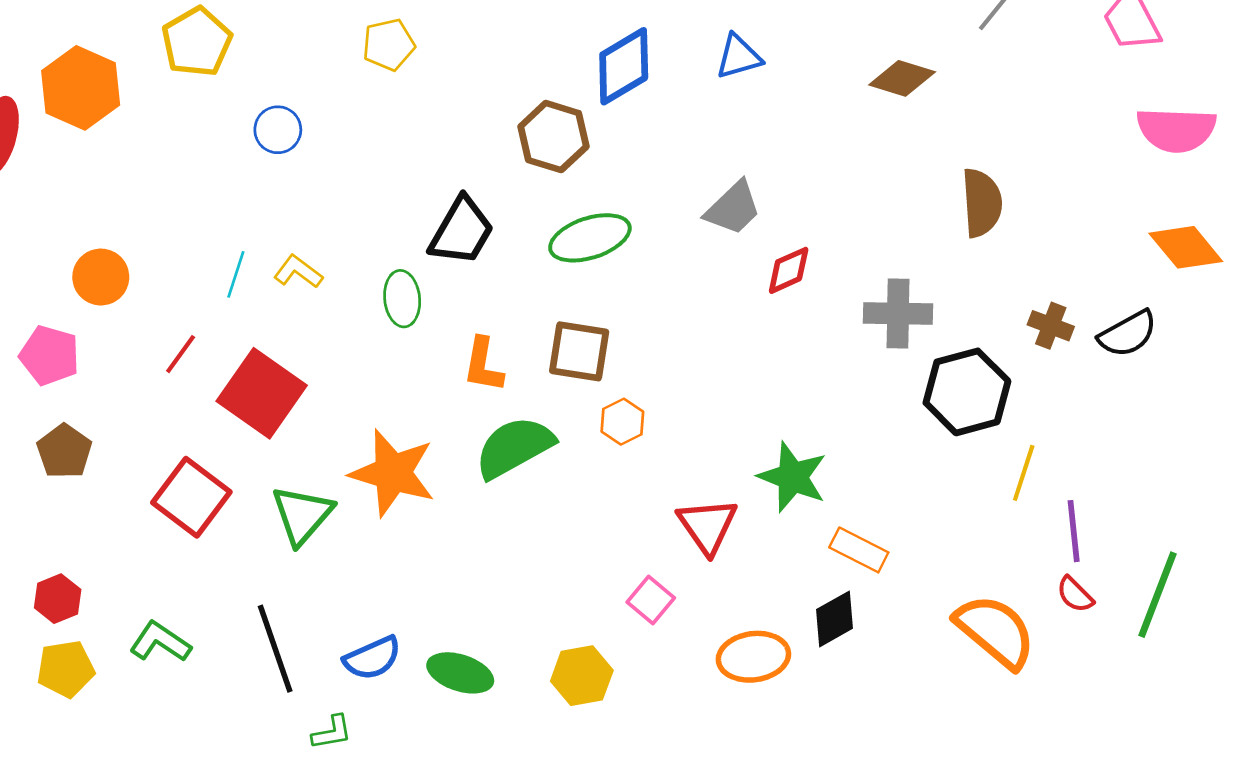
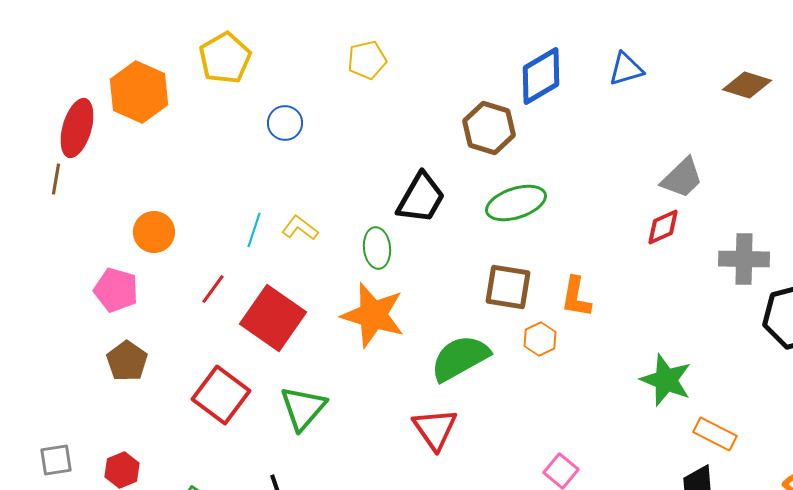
gray trapezoid: (733, 208) -> (682, 178), moved
orange L-shape: (483, 365) -> (576, 297), moved
orange star: (393, 473) -> (373, 315), moved
red triangle: (707, 526) -> (435, 429), moved

